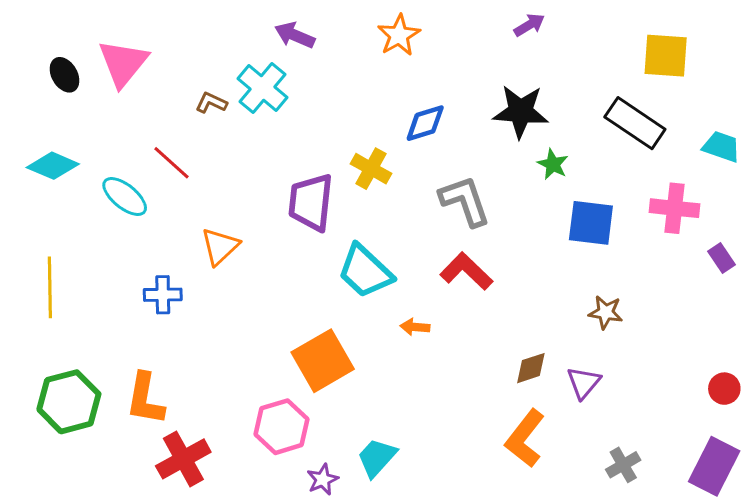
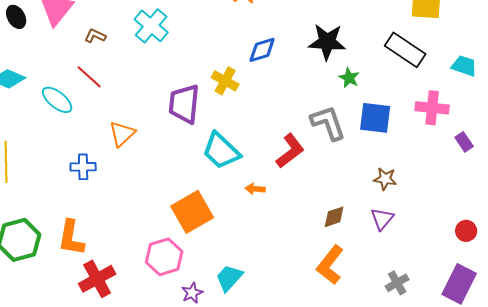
brown L-shape: (211, 103) -> (95, 36), moved
gray L-shape: (465, 201) -> (328, 123), moved
red L-shape: (466, 271) -> (290, 151), turned 99
purple triangle: (584, 383) -> (382, 219), moved

